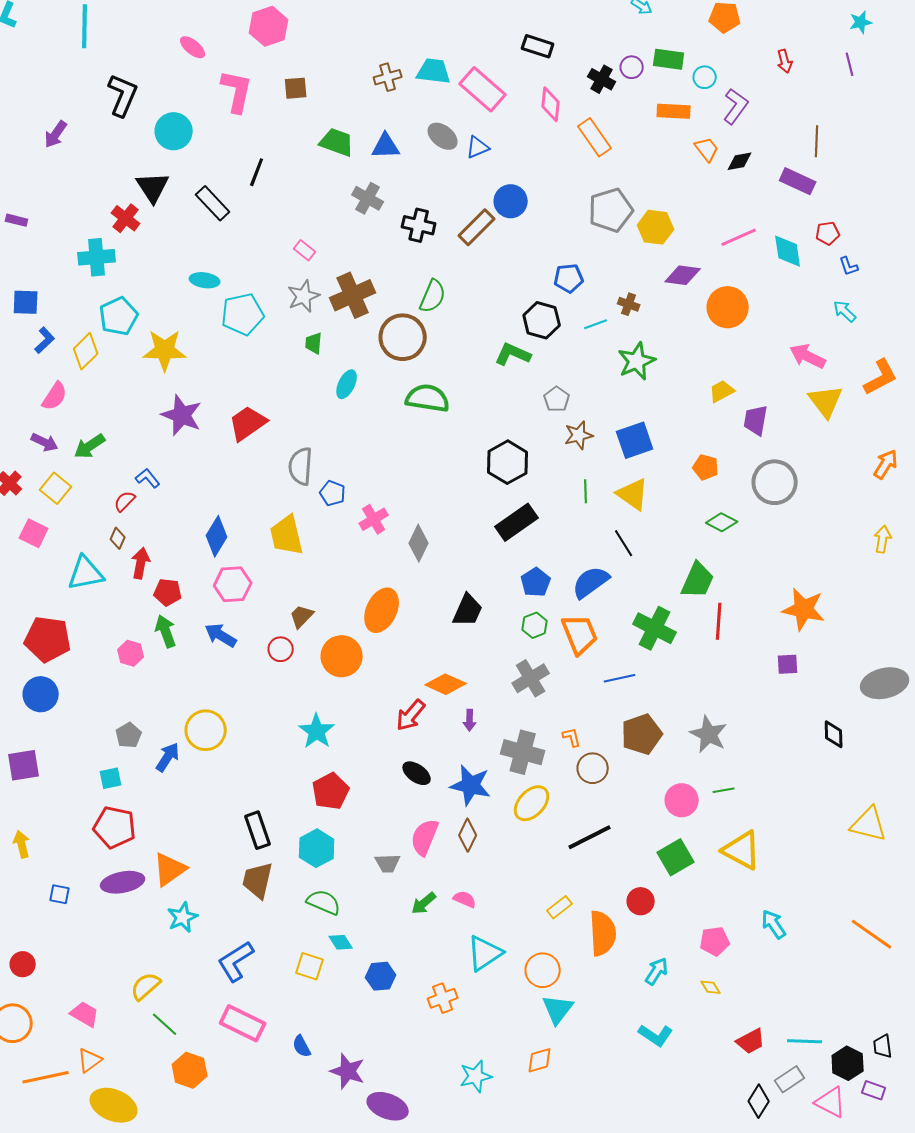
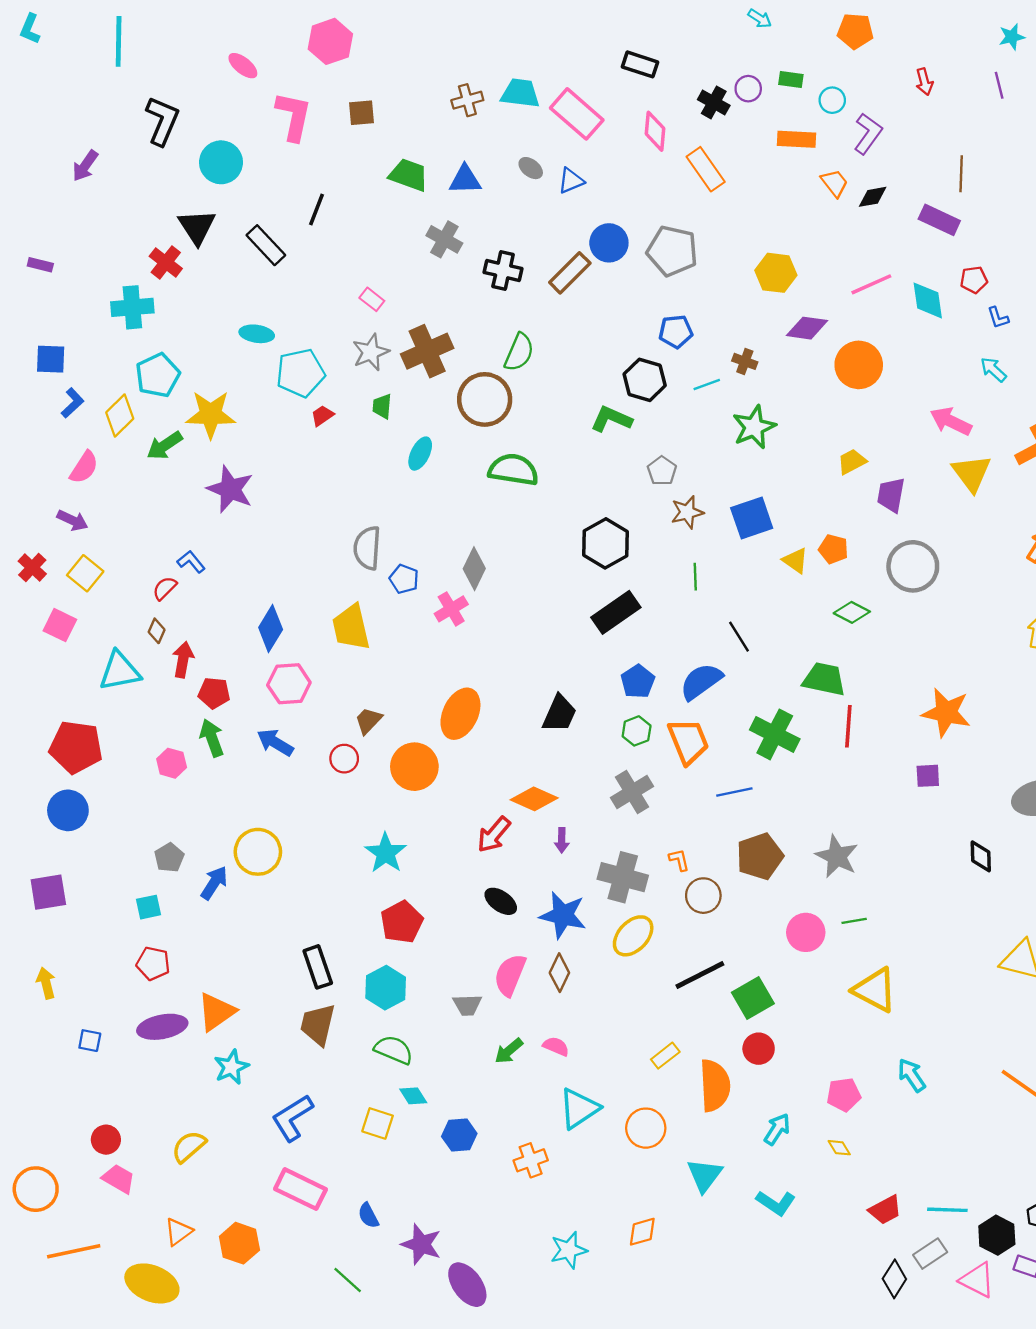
green rectangle: (669, 59) -> (791, 79), size x0.7
gray ellipse: (443, 136) -> (531, 168), size x0.7
gray pentagon: (611, 210) -> (672, 251), moved, turned 30
red trapezoid: (248, 423) -> (322, 416), moved, size x0.5
green arrow: (90, 446) -> (165, 445), moved
yellow triangle: (633, 494) -> (795, 561), moved, size x0.7
gray diamond: (419, 543) -> (474, 569), moved
green trapezoid: (698, 580) -> (824, 679), turned -102
red pentagon: (115, 827) -> (153, 963), size x0.7
green square: (676, 857) -> (753, 998), moved
red circle: (23, 964) -> (106, 1140), moved
cyan triangle: (558, 1009) -> (704, 1175), moved
green line: (165, 1024) -> (348, 1280), moved
orange triangle: (90, 1060) -> (178, 1232), moved
purple ellipse: (388, 1106) -> (467, 1285), turned 33

